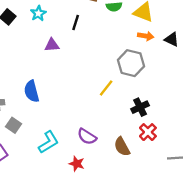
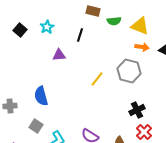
yellow line: (106, 88) -> (97, 79), moved
gray square: (13, 125) -> (36, 126), moved

